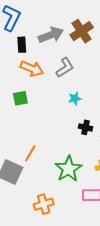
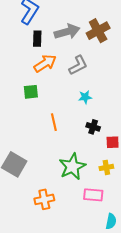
orange arrow: (32, 69) -> (45, 63), turned -60
orange line: (30, 153) -> (54, 122), moved, turned -48

